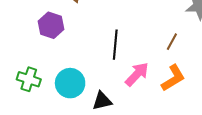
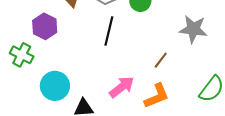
black line: (115, 45) -> (109, 31), moved
green cross: (29, 79) -> (22, 55), moved

